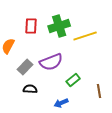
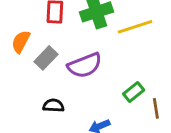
gray rectangle: (25, 67) -> (46, 58), moved
green rectangle: (73, 80) -> (134, 92), moved

